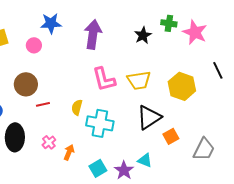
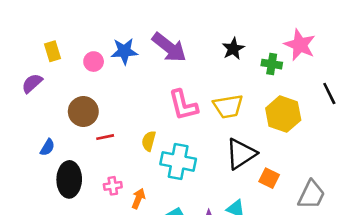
blue star: (51, 23) -> (124, 51), moved
green cross: (169, 23) -> (272, 64), moved
purple arrow: (93, 34) -> (169, 47), turned 120
orange square: (171, 136) -> (269, 178), turned -35
pink cross: (49, 142) -> (113, 186), turned 32

